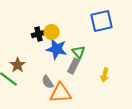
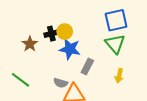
green triangle: (79, 52) -> (115, 44), moved, size x1.5
brown star: (18, 65) -> (30, 44), moved
gray semicircle: (48, 82) -> (61, 83), turned -40

